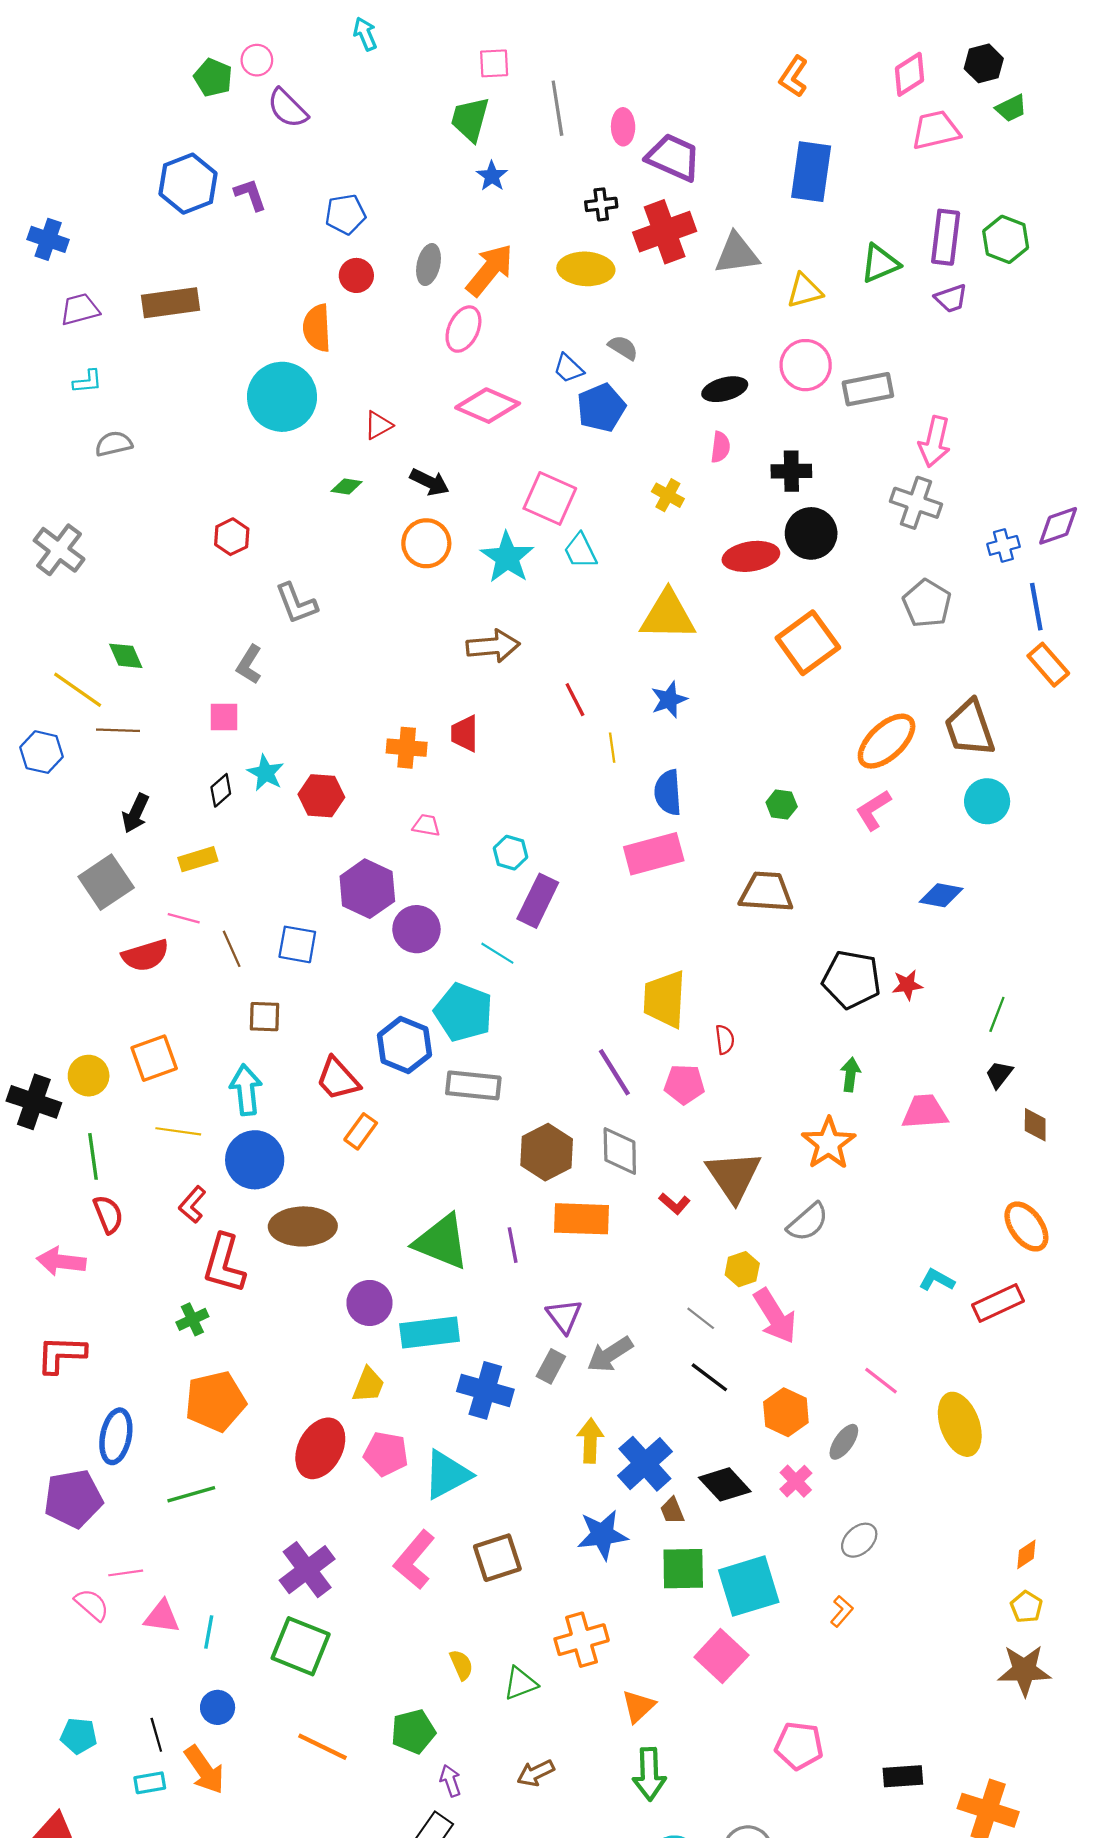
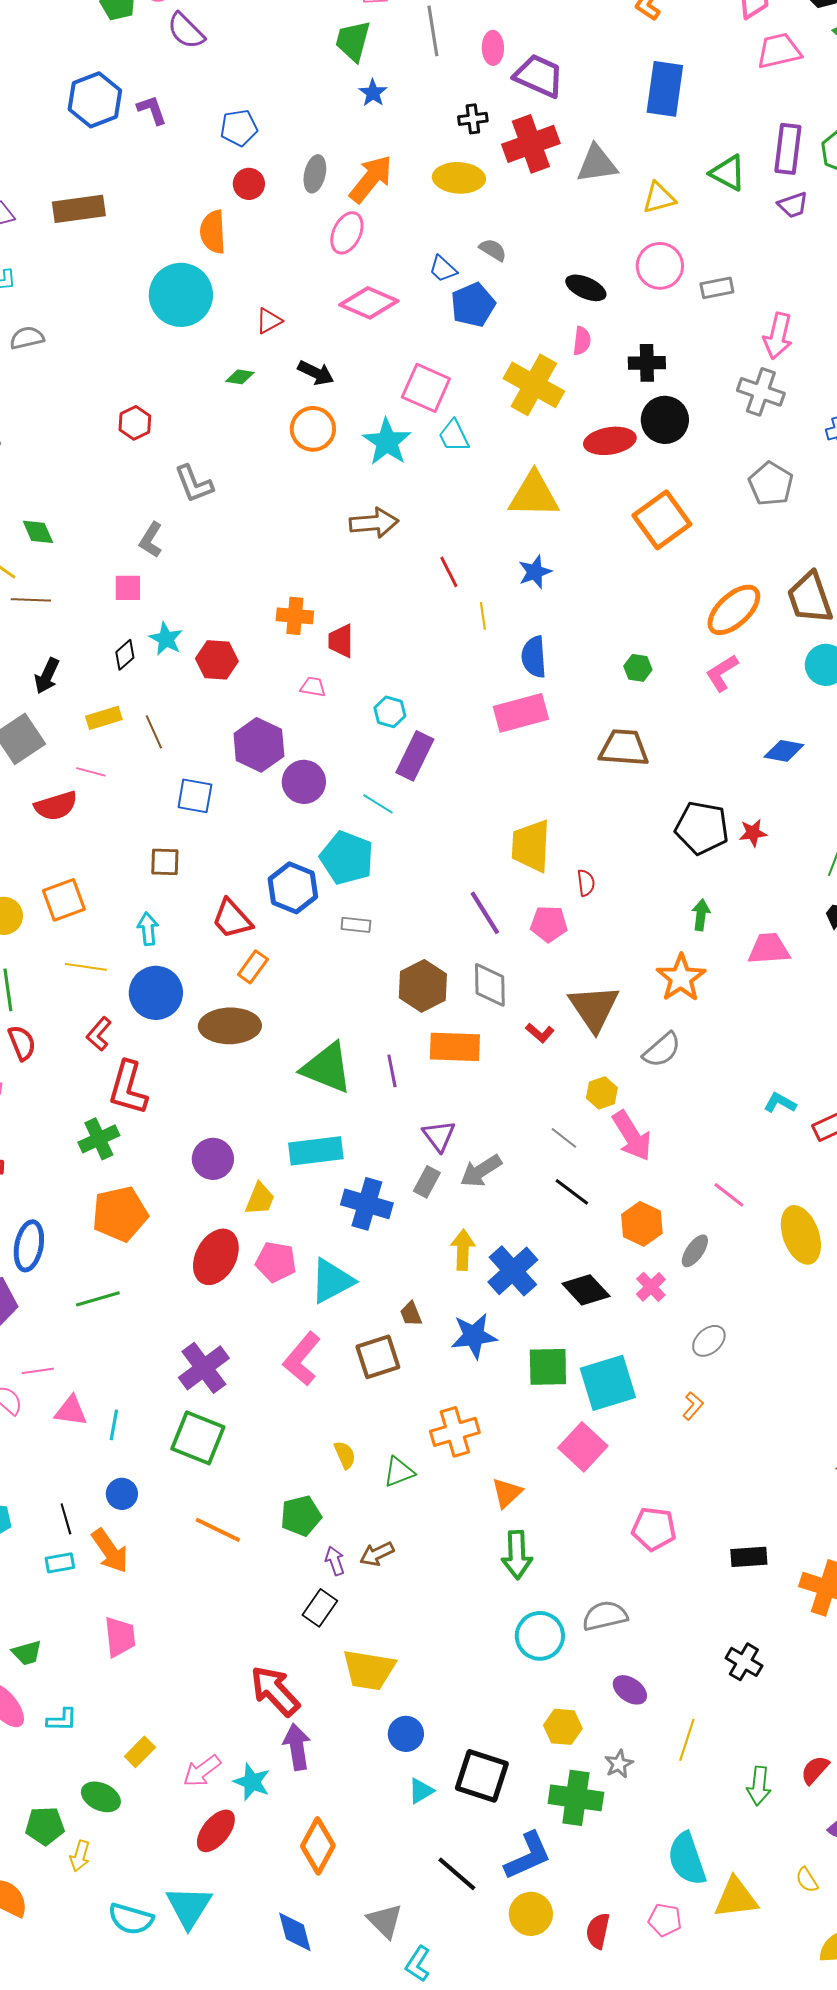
green triangle: (880, 263) -> (728, 173), turned 51
black ellipse: (725, 389) -> (586, 288), turned 39
gray rectangle: (868, 389) -> (717, 288), size x0.7
yellow cross: (668, 495) -> (534, 385), size x2.0
red trapezoid: (465, 733) -> (341, 641), moved
brown line: (232, 949) -> (154, 732), moved
gray rectangle: (473, 1085) -> (356, 925), size x0.6
cyan arrow: (246, 1090) -> (148, 929), size x0.7
brown ellipse: (303, 1226) -> (230, 1026), moved
purple circle: (369, 1303) -> (213, 1159), moved
green cross: (192, 1319) -> (99, 1139), size x1.4
brown trapezoid: (672, 1511) -> (411, 1314), moved
brown arrow: (536, 1773) -> (377, 1554), moved

